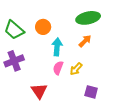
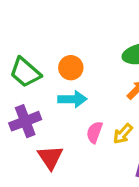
cyan arrow: (57, 47) -> (72, 99), moved, turned 84
red triangle: (39, 91) -> (50, 157), moved

